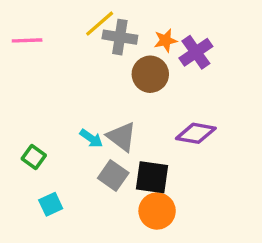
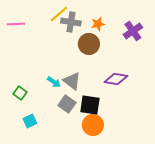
purple cross: (196, 52) -> (133, 31), moved

